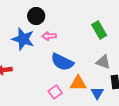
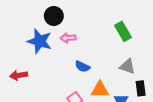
blue semicircle: (62, 62) -> (82, 66), size x0.6

